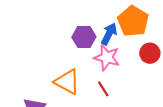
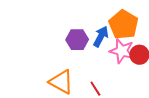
pink star: (107, 58) -> (122, 51), moved

